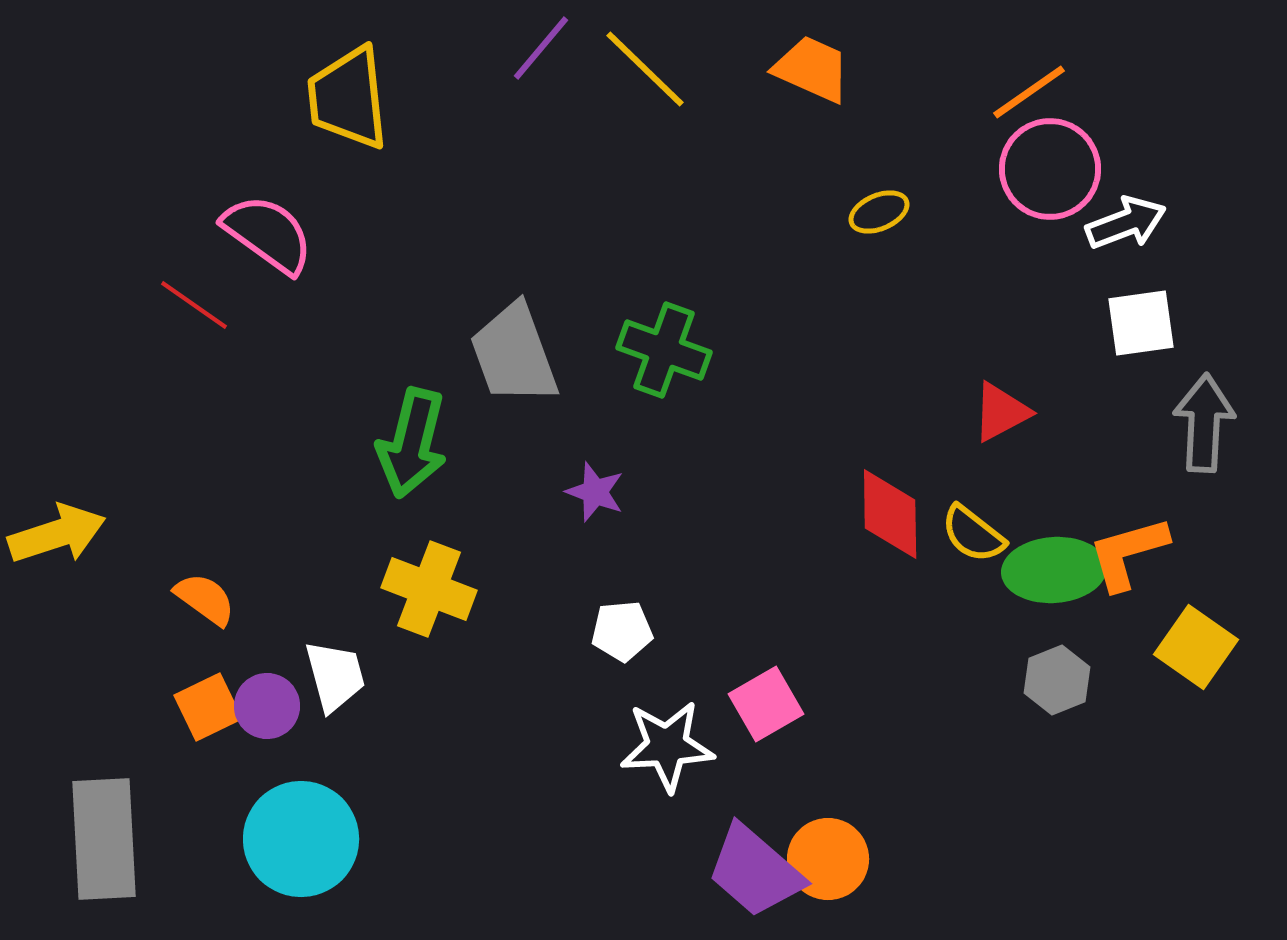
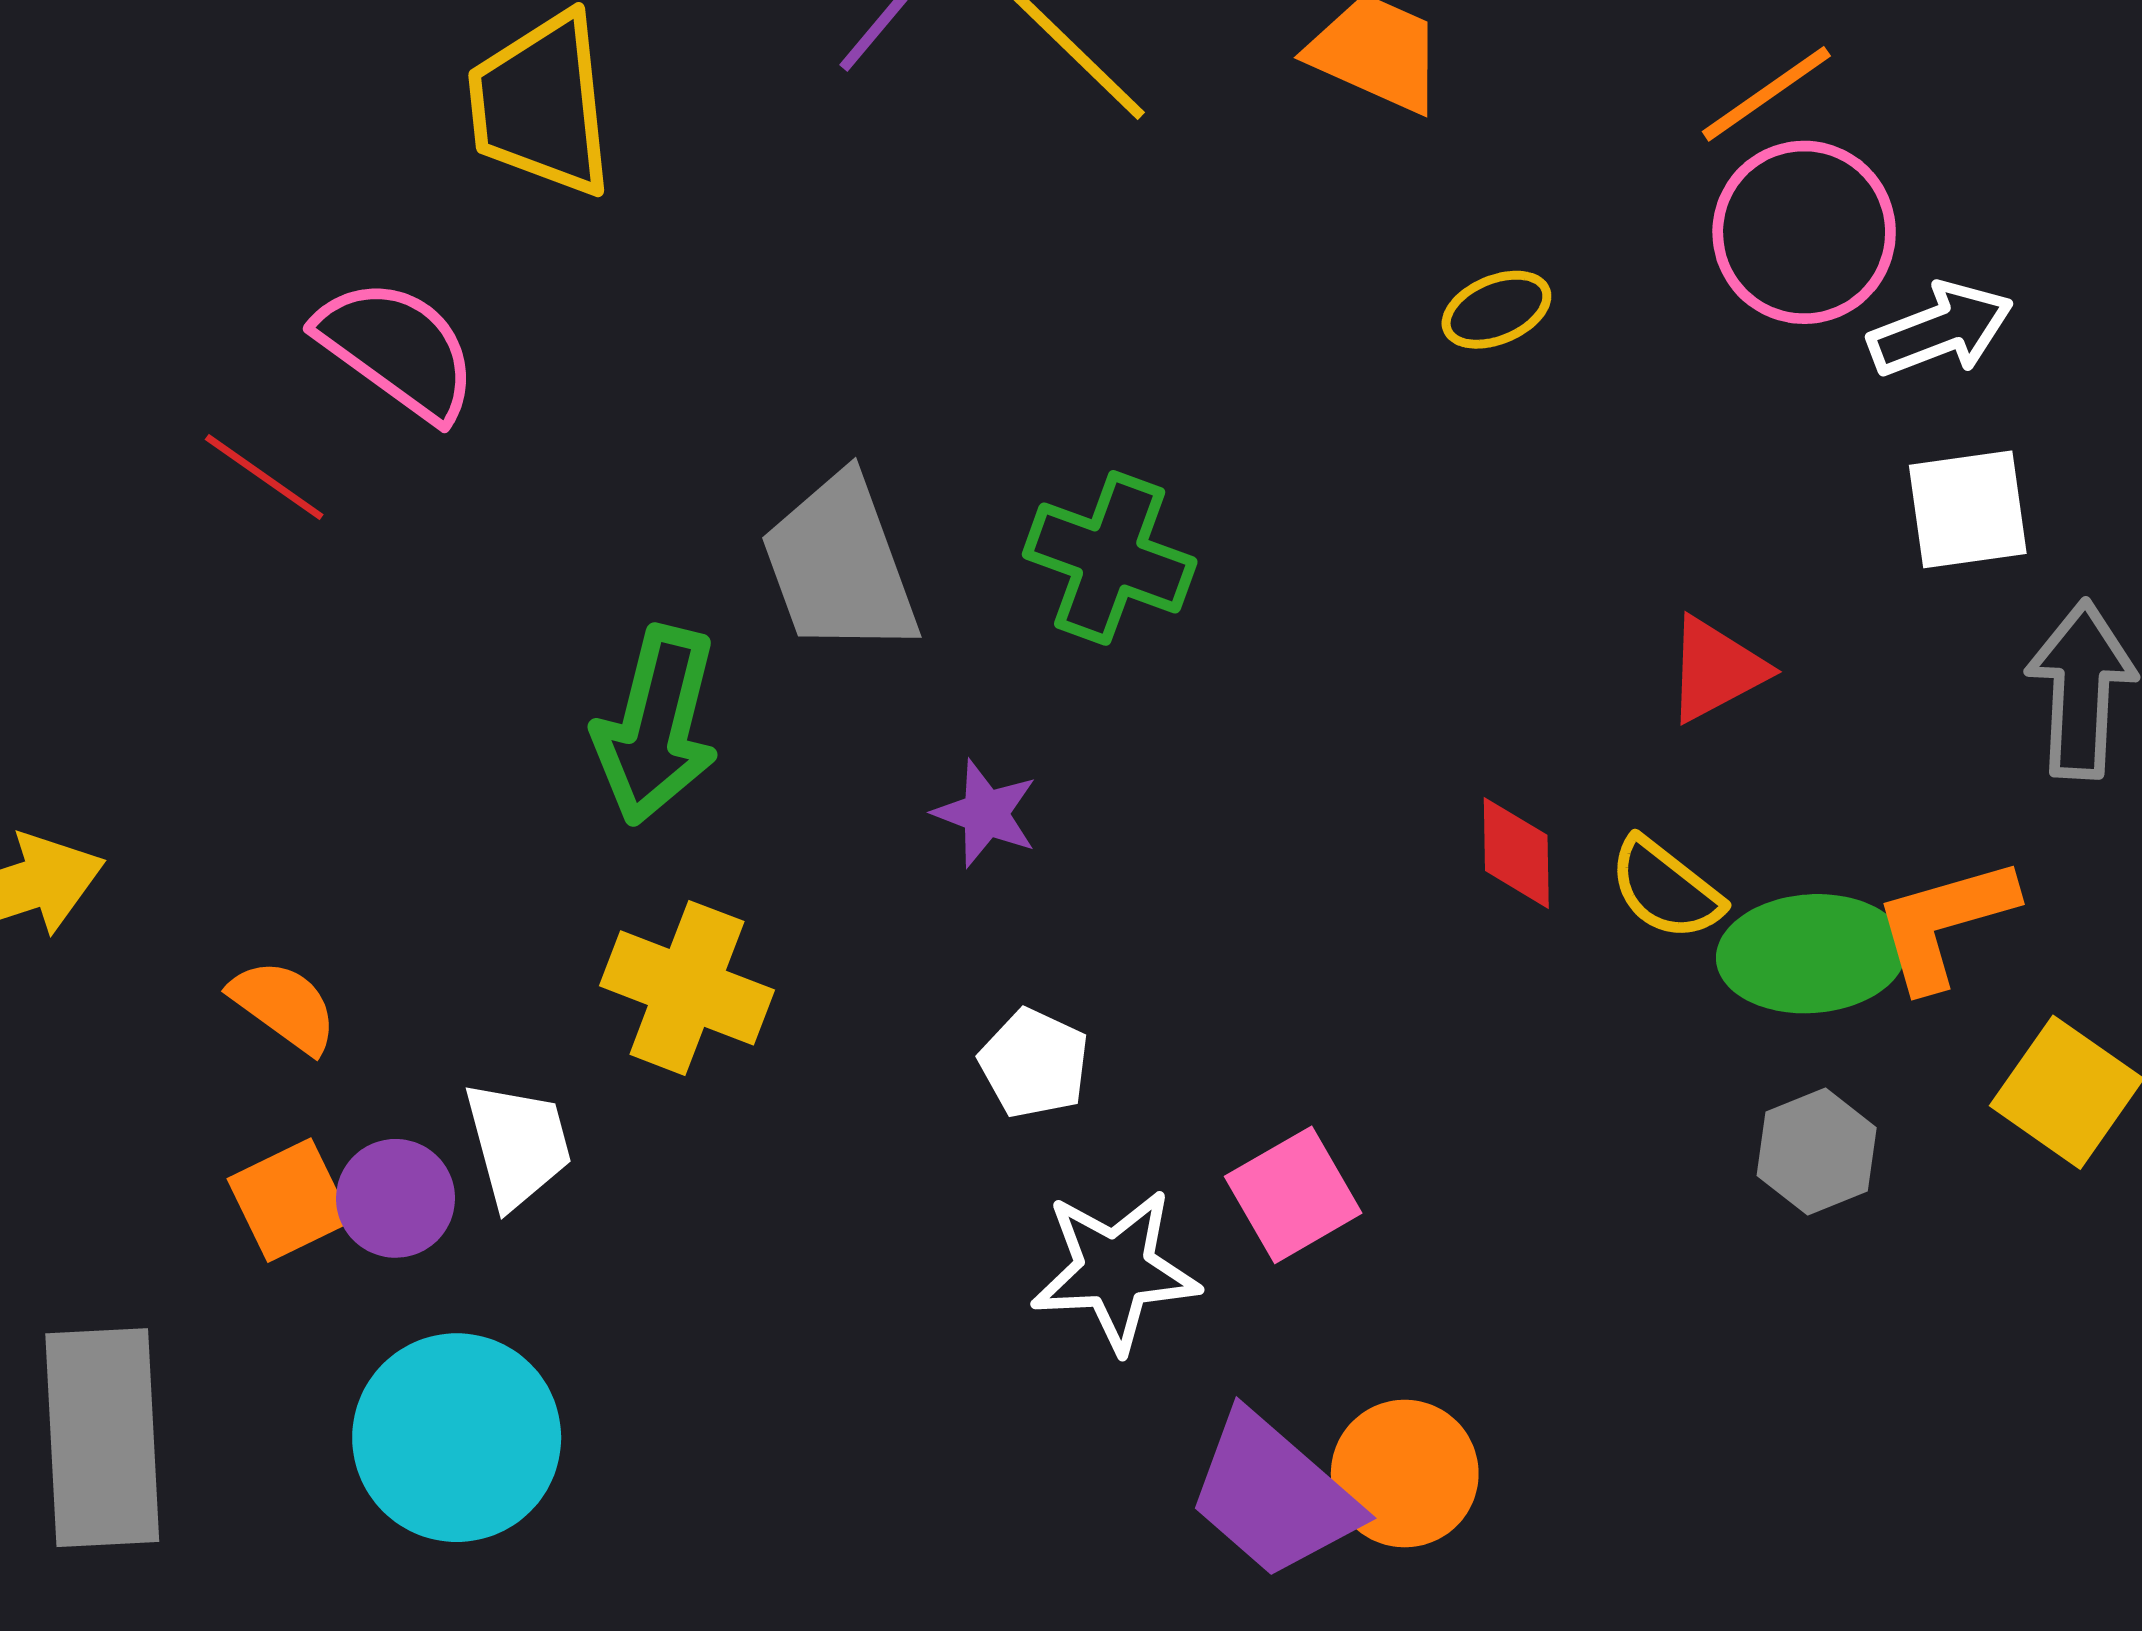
red diamond: (890, 514) -> (1516, 853), size x0.7
white pentagon: (622, 631) -> (1034, 1063), turned 30

